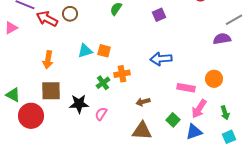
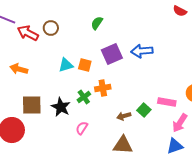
purple square: (159, 15) -> (112, 54), moved, size x1.5
blue arrow: (161, 59) -> (142, 51), moved
orange arrow: (48, 60) -> (19, 69), moved, turned 96
black star: (79, 104) -> (61, 107), moved, turned 30
green square: (173, 120) -> (144, 110), moved

